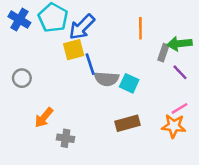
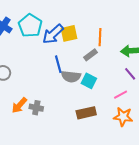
yellow square: (74, 50) -> (69, 33), moved
gray rectangle: (163, 53) -> (90, 55), moved, turned 32
pink line: (180, 108) -> (121, 95), moved
gray cross: (65, 138) -> (36, 108), moved

